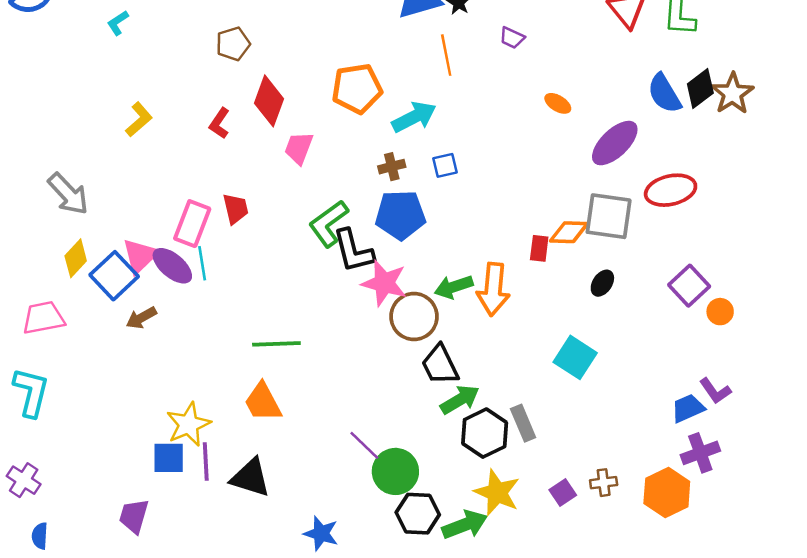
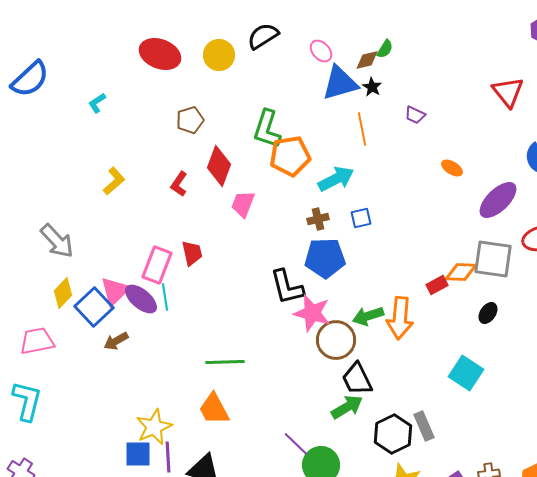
green L-shape: (328, 224) -> (267, 129), moved, turned -36
red rectangle: (539, 248) -> (437, 285), turned 55
green arrow: (460, 400) -> (347, 407), moved

